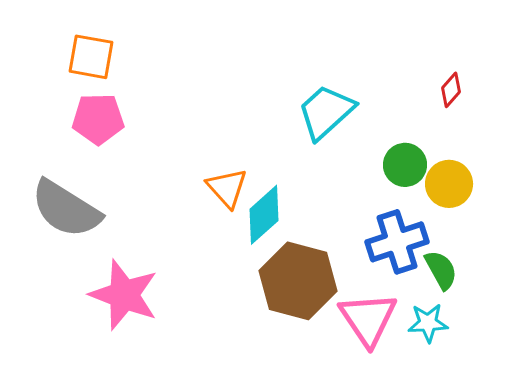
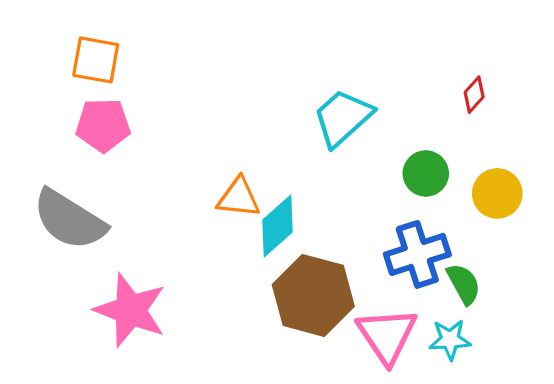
yellow circle: (449, 184) -> (497, 193), moved
orange triangle: (227, 188) -> (239, 198), turned -42

